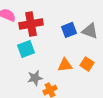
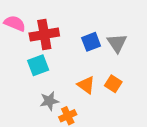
gray triangle: (90, 31) -> (117, 43), turned 36
orange triangle: (65, 65) -> (86, 85), turned 42

